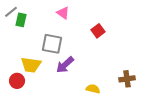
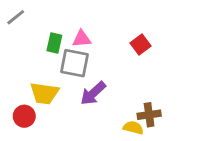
pink triangle: (63, 13) -> (82, 39), moved, turned -40
green rectangle: (21, 20) -> (54, 43), moved
brown cross: (127, 79) -> (149, 115), moved

